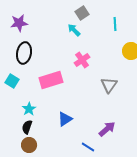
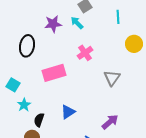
purple star: (19, 23) -> (53, 24), moved
cyan square: (12, 81) -> (13, 85), moved
cyan star: (29, 109) -> (24, 105), moved
black semicircle: (27, 127) -> (39, 120), moved

